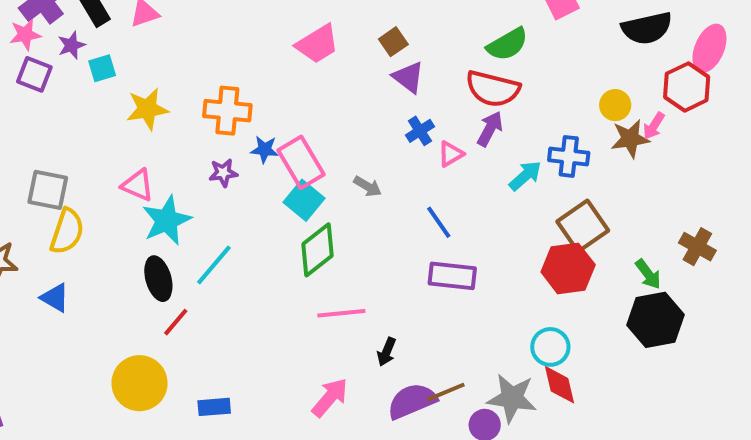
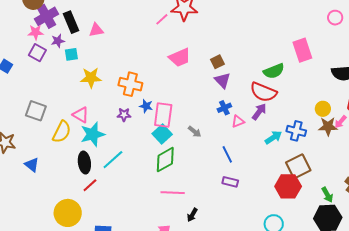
pink rectangle: (301, 162) -> (163, 115), turned 30
yellow semicircle: (67, 231) -> (62, 132), moved
purple rectangle: (452, 276) -> (230, 182), size x0.7

